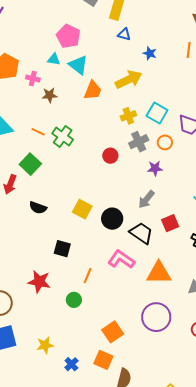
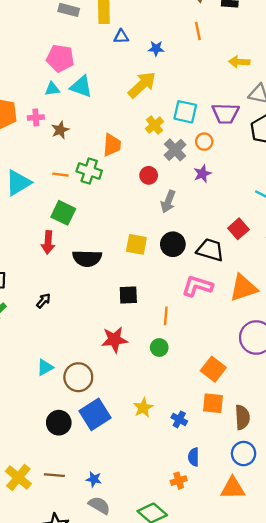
orange trapezoid: (93, 90) -> (112, 145), moved
gray arrow: (146, 199) -> (168, 202), moved
black semicircle: (38, 208) -> (87, 258), size x1.4

